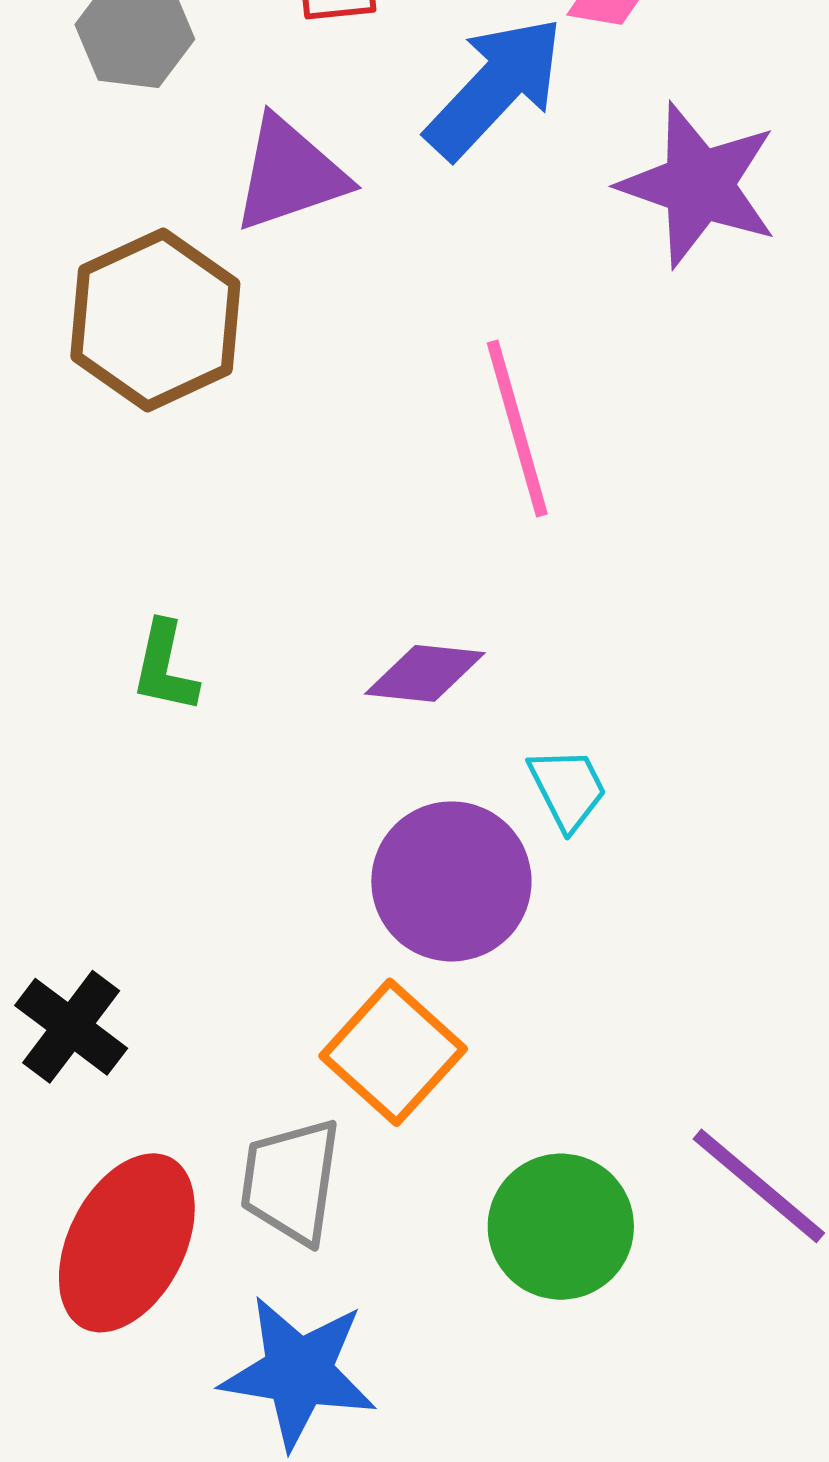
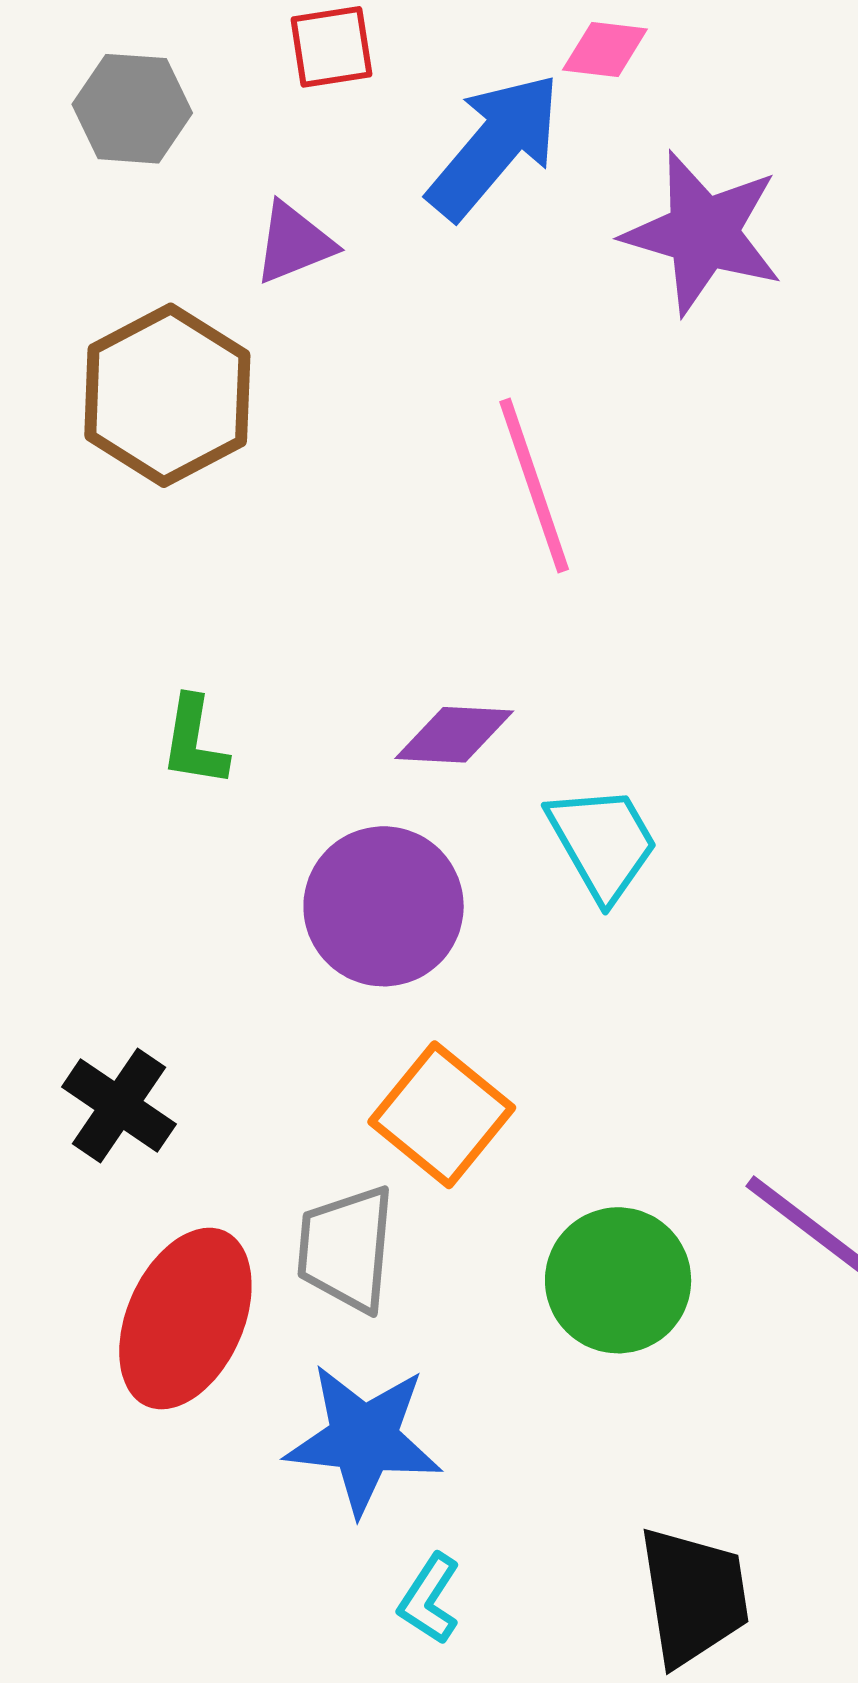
purple triangle: (290, 174) -> (294, 243), size x0.7
cyan trapezoid: (568, 789) -> (603, 843), size x1.4
purple circle: (451, 881) -> (384, 906), moved

